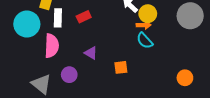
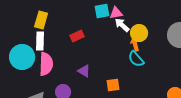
white rectangle: (58, 18) -> (40, 41), moved
cyan circle: (27, 24) -> (22, 57), moved
orange arrow: (144, 25) -> (135, 44), turned -104

